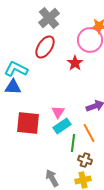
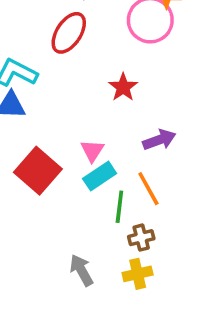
red star: (75, 63) -> (123, 87), moved
red square: (28, 123) -> (38, 171), turned 35
brown cross: (85, 160) -> (141, 238), turned -32

